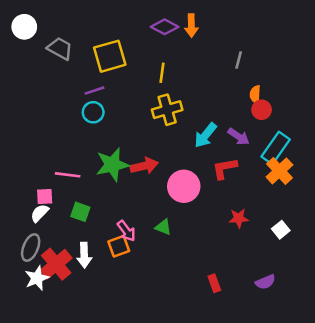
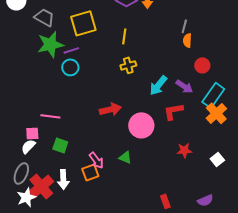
orange semicircle: (255, 94) -> (187, 40), moved
yellow cross: (167, 110) -> (128, 65), size x0.7
green star: (112, 165) -> (50, 44), moved

